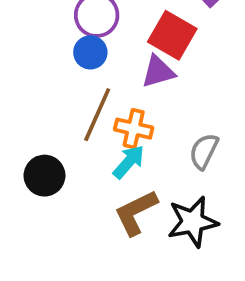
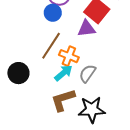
gray semicircle: (204, 151) -> (87, 73), moved

